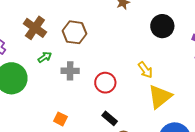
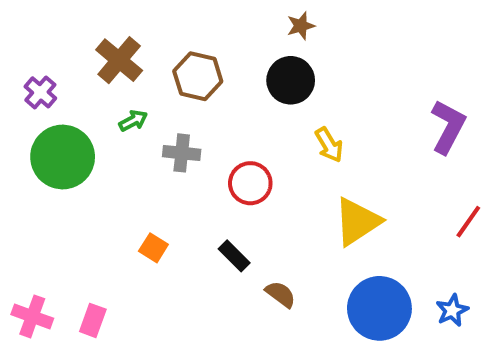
black circle: (162, 26) -> (291, 80), moved
yellow arrow: (145, 70) -> (329, 145), moved
black rectangle: (110, 118) -> (234, 256), moved

